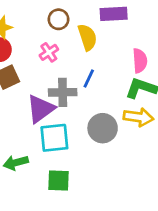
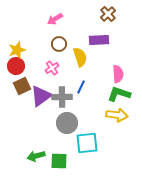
purple triangle: (41, 109) -> (41, 96), moved
gray circle: (103, 128) -> (67, 123), moved
cyan square: (54, 138) -> (87, 143), moved
green arrow: (16, 163) -> (36, 156), moved

